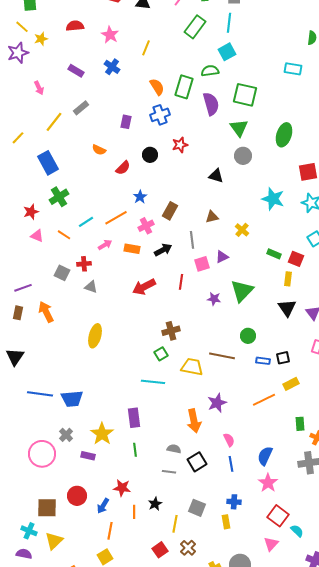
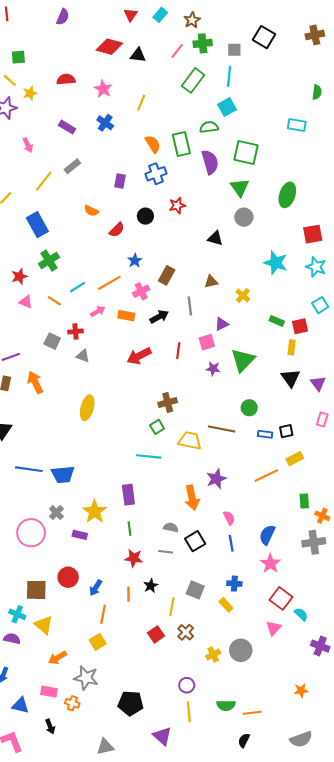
green rectangle: (184, 87) -> (181, 144), turned -30
red square: (296, 259) -> (300, 326), turned -35
pink square: (202, 264) -> (207, 342), moved
red star: (122, 488) -> (134, 558), moved
yellow rectangle: (226, 522) -> (226, 605), turned -32
yellow triangle: (54, 541) -> (44, 625), turned -36

